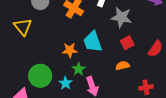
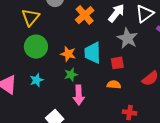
red square: (127, 43) -> (117, 63), moved
green circle: (40, 76) -> (36, 47), moved
cyan star: (65, 83) -> (37, 80), moved

